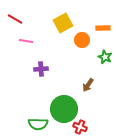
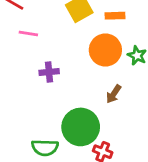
orange rectangle: (103, 28) -> (115, 16), moved
orange circle: (82, 40) -> (105, 50), moved, size x1.5

